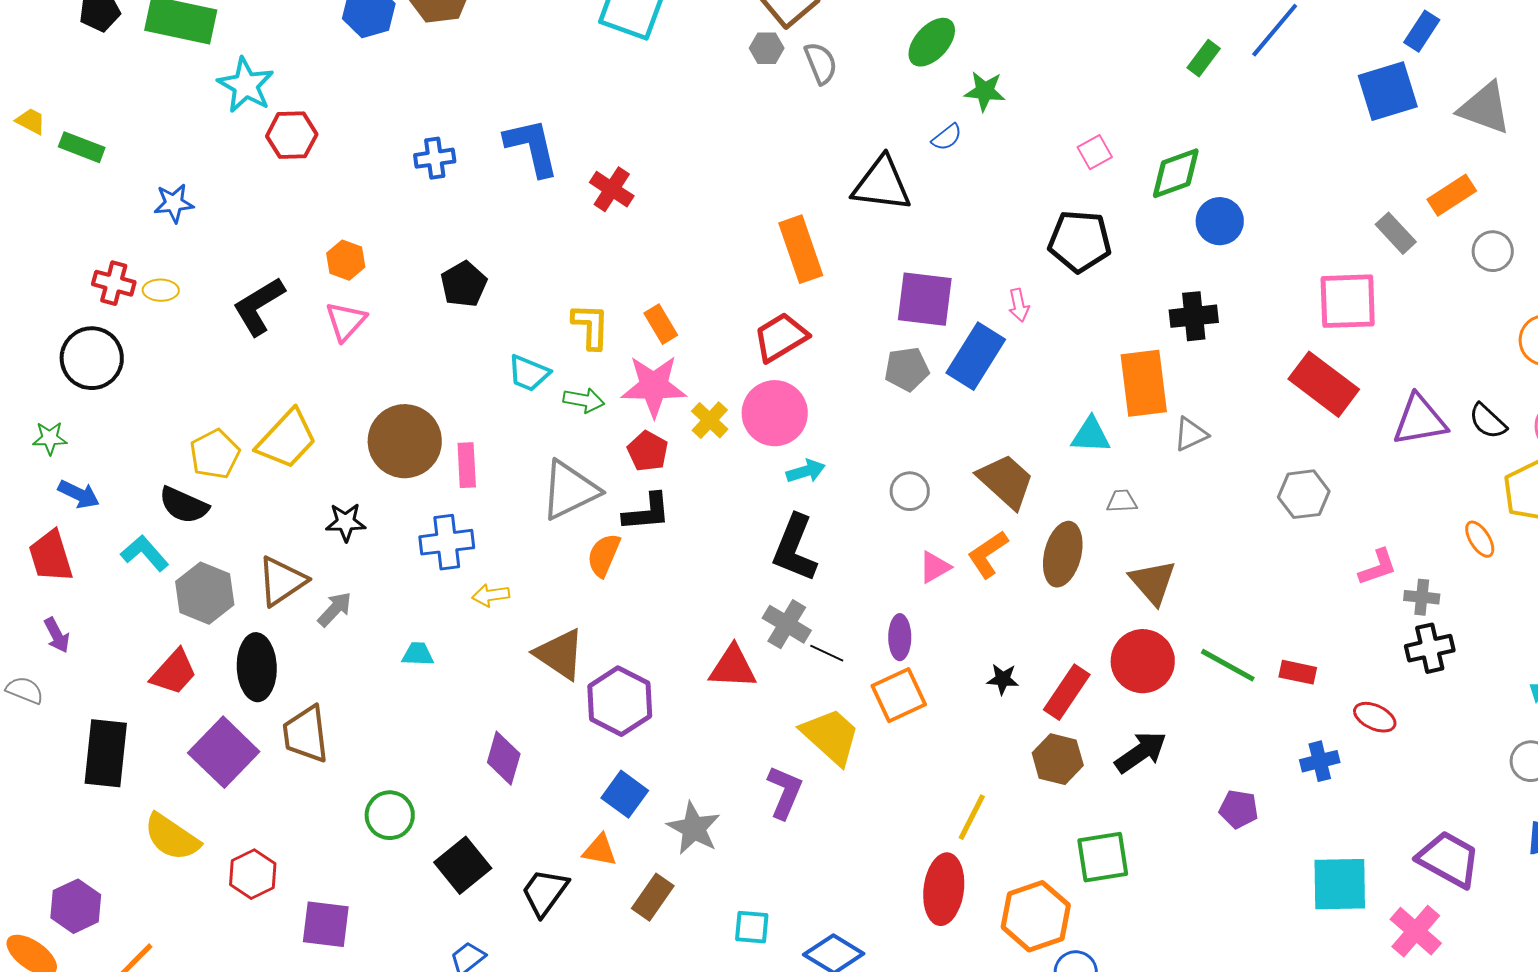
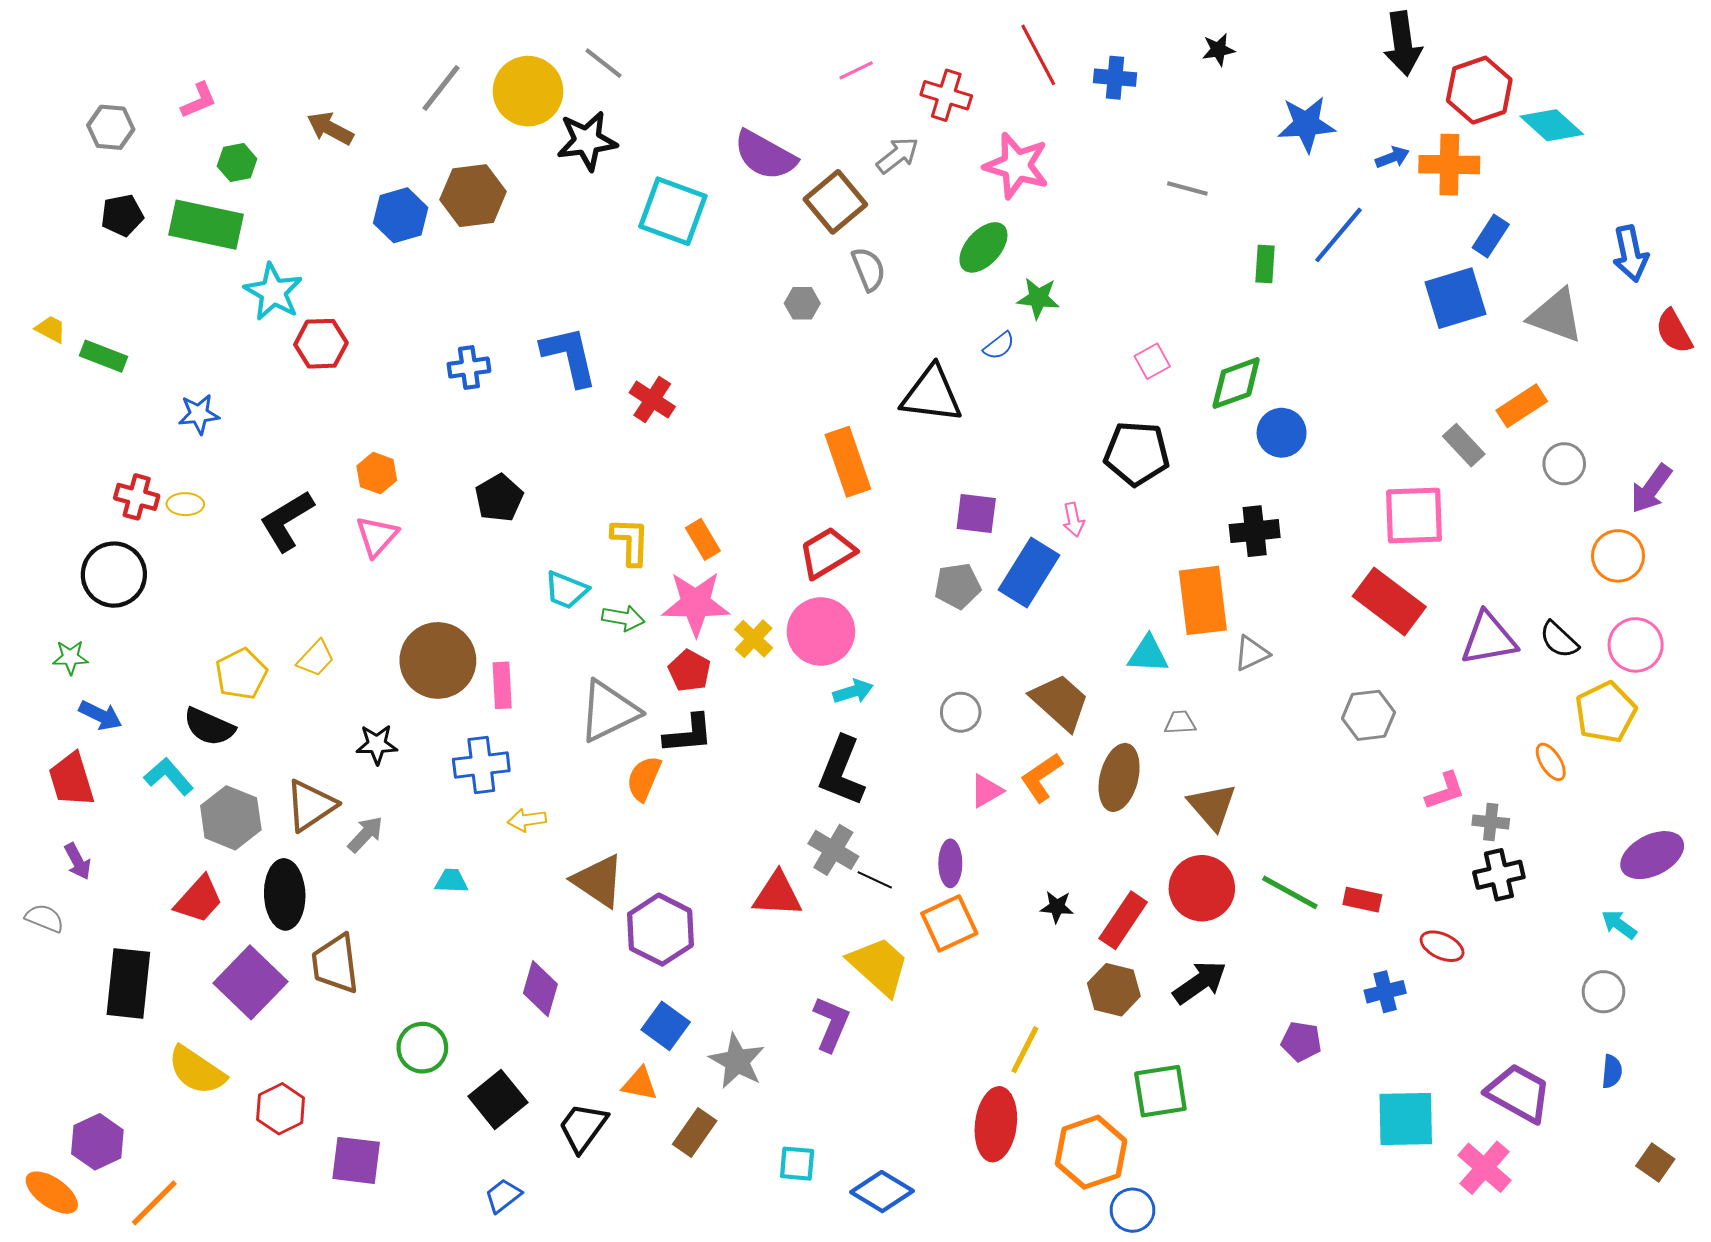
gray hexagon: (767, 48) -> (802, 303), moved
green rectangle: (1204, 58) -> (1265, 264), turned -33
purple square: (925, 299) -> (976, 513), size x0.7
yellow trapezoid: (287, 439) -> (316, 658), size x0.6

